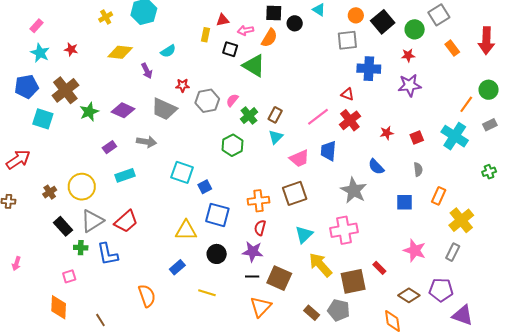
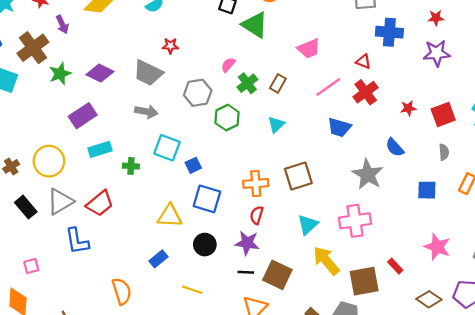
purple arrow: (147, 71) -> (62, 24), moved
gray hexagon: (207, 101) -> (198, 93), moved
cyan triangle: (276, 137) -> (276, 124), moved
red square: (417, 137) -> (443, 114), size x1.5
gray arrow: (147, 142) -> (146, 112), moved
purple rectangle: (109, 147) -> (83, 116), size x1.6
blue trapezoid: (328, 151) -> (339, 127), turned -80
pink trapezoid: (299, 158) -> (309, 49), moved
green cross: (81, 248) -> (131, 166), moved

